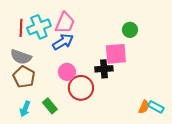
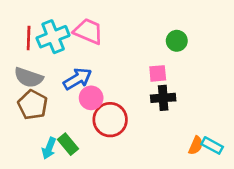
pink trapezoid: (65, 23) -> (88, 31), turned -90
blue arrow: (63, 42) -> (78, 79), moved
pink square: (116, 54) -> (158, 73), size x0.6
black cross: (104, 69) -> (163, 98), moved
cyan arrow: (25, 109) -> (49, 148), moved

